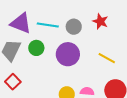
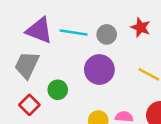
green circle: (36, 48) -> (58, 90), moved

